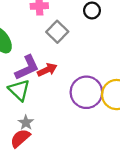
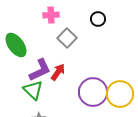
red arrow: (47, 70) -> (58, 72), turned -30

